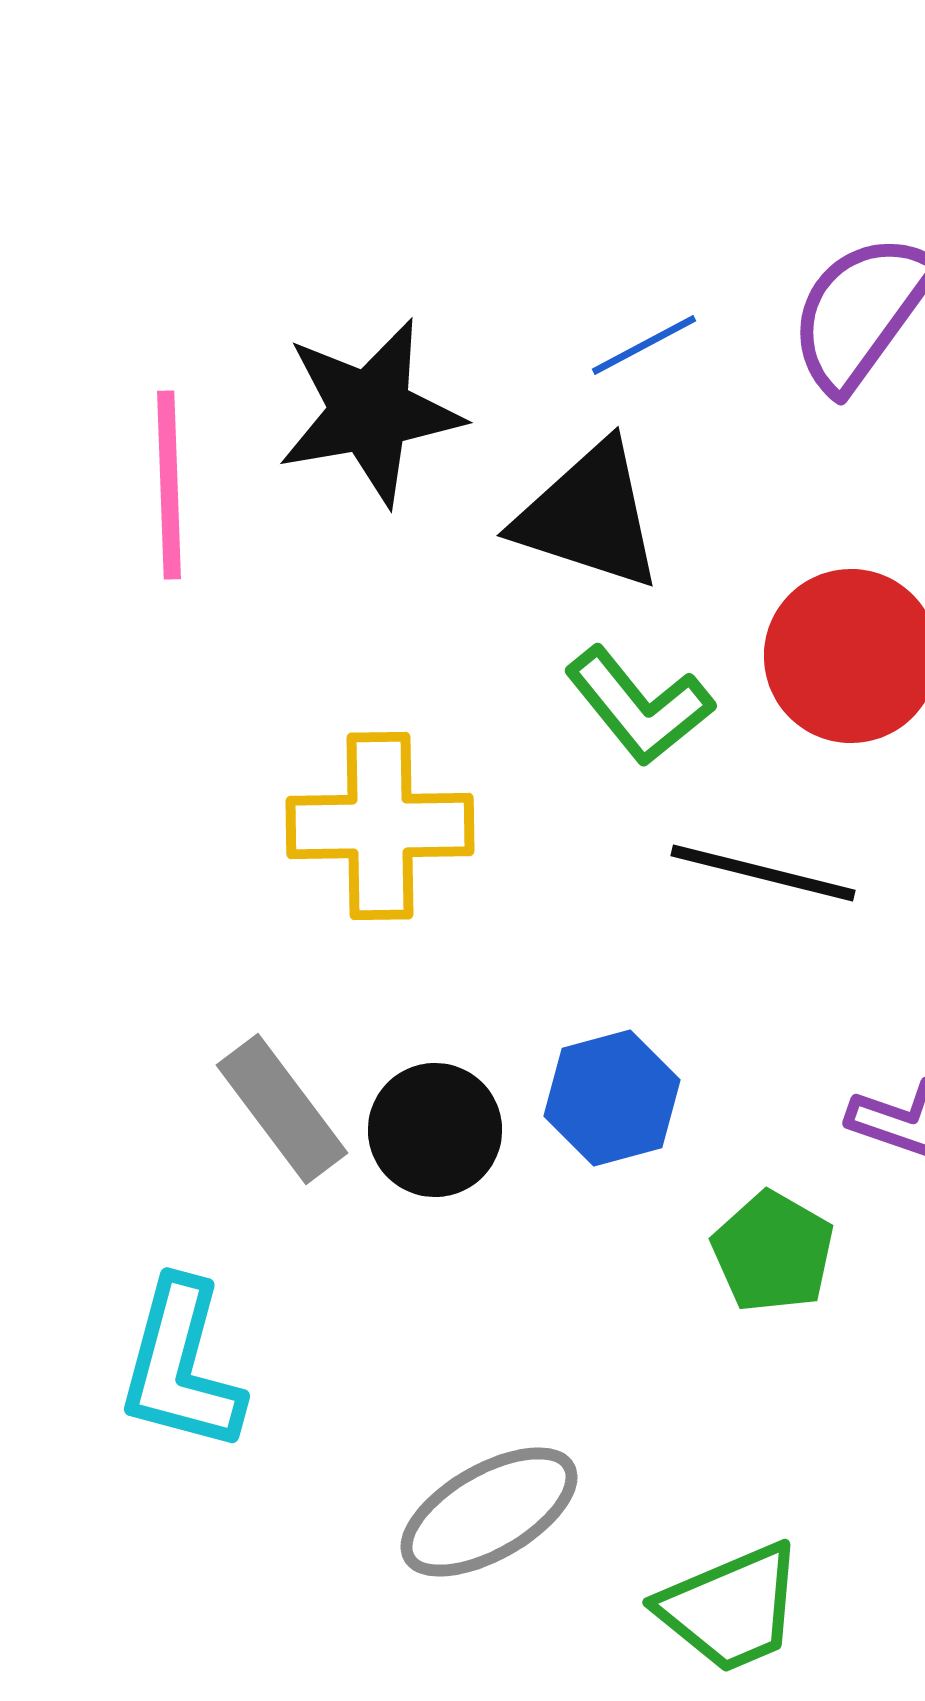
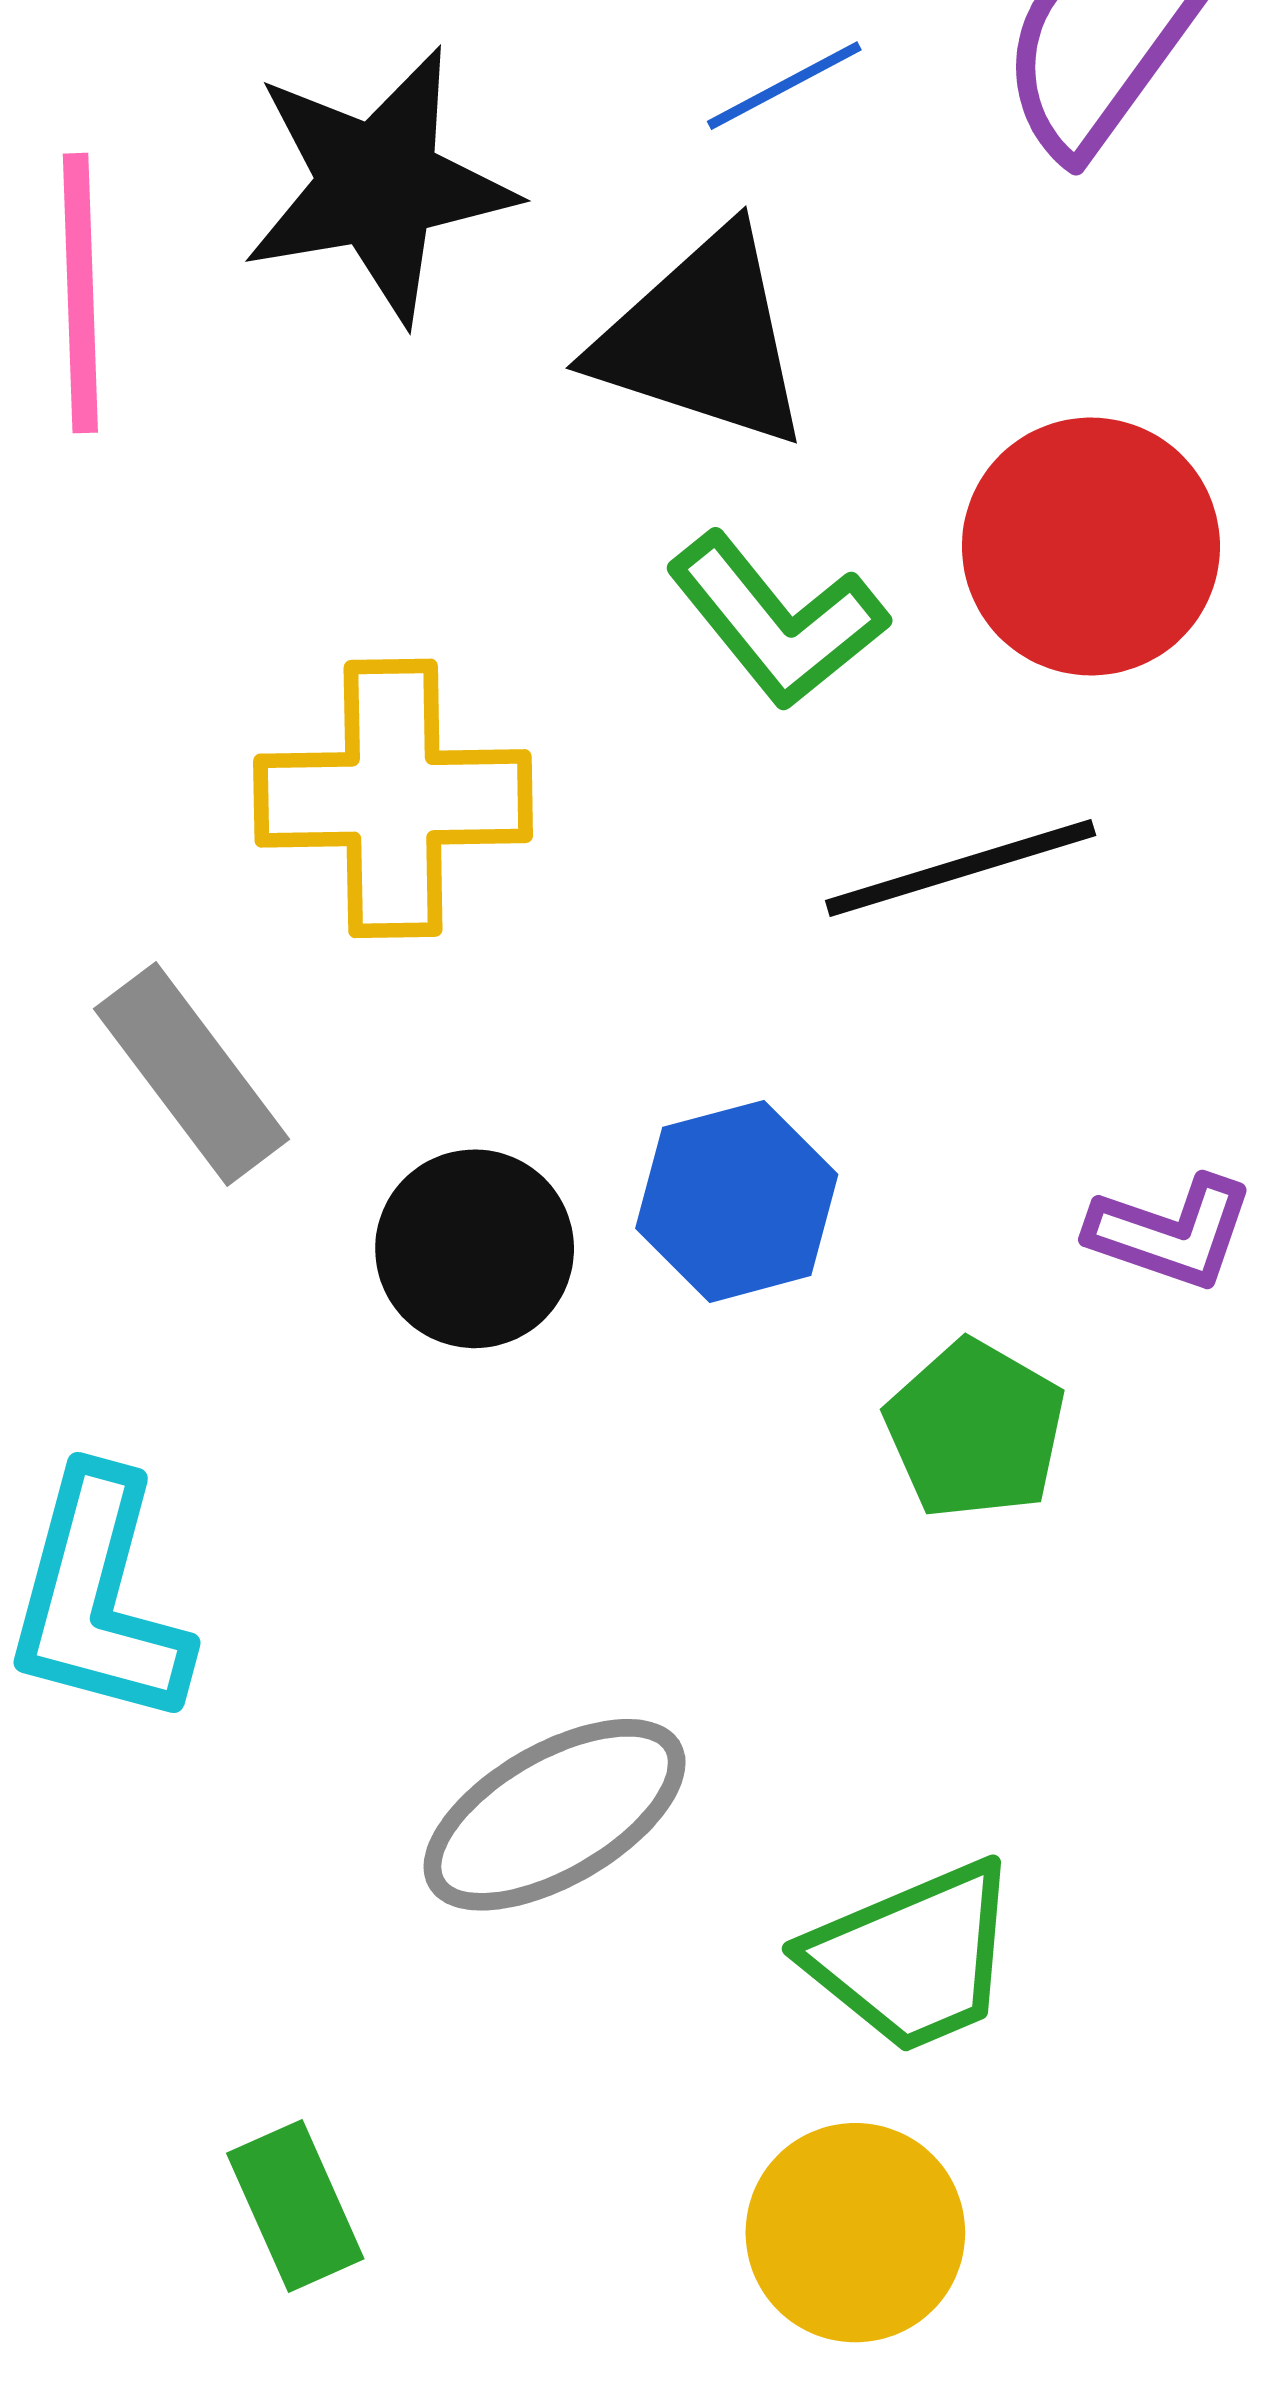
black line: (763, 873) -> (961, 868), turned -31
gray rectangle: (282, 1109) -> (192, 1074), moved

